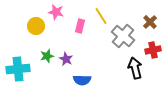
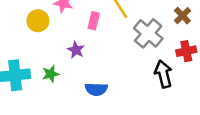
green star: (47, 56) -> (51, 74), moved
purple star: (66, 59) -> (76, 50), moved

